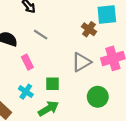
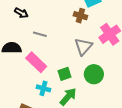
pink rectangle: (27, 62) -> (36, 62), size x1.5
green circle: (98, 97) -> (94, 74), moved

